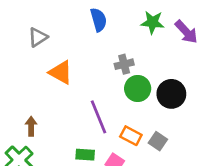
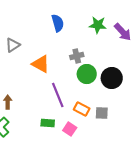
gray triangle: (38, 37) -> (13, 45), moved
orange triangle: (61, 72) -> (41, 64), moved
gray square: (158, 141) -> (102, 113), turned -32

